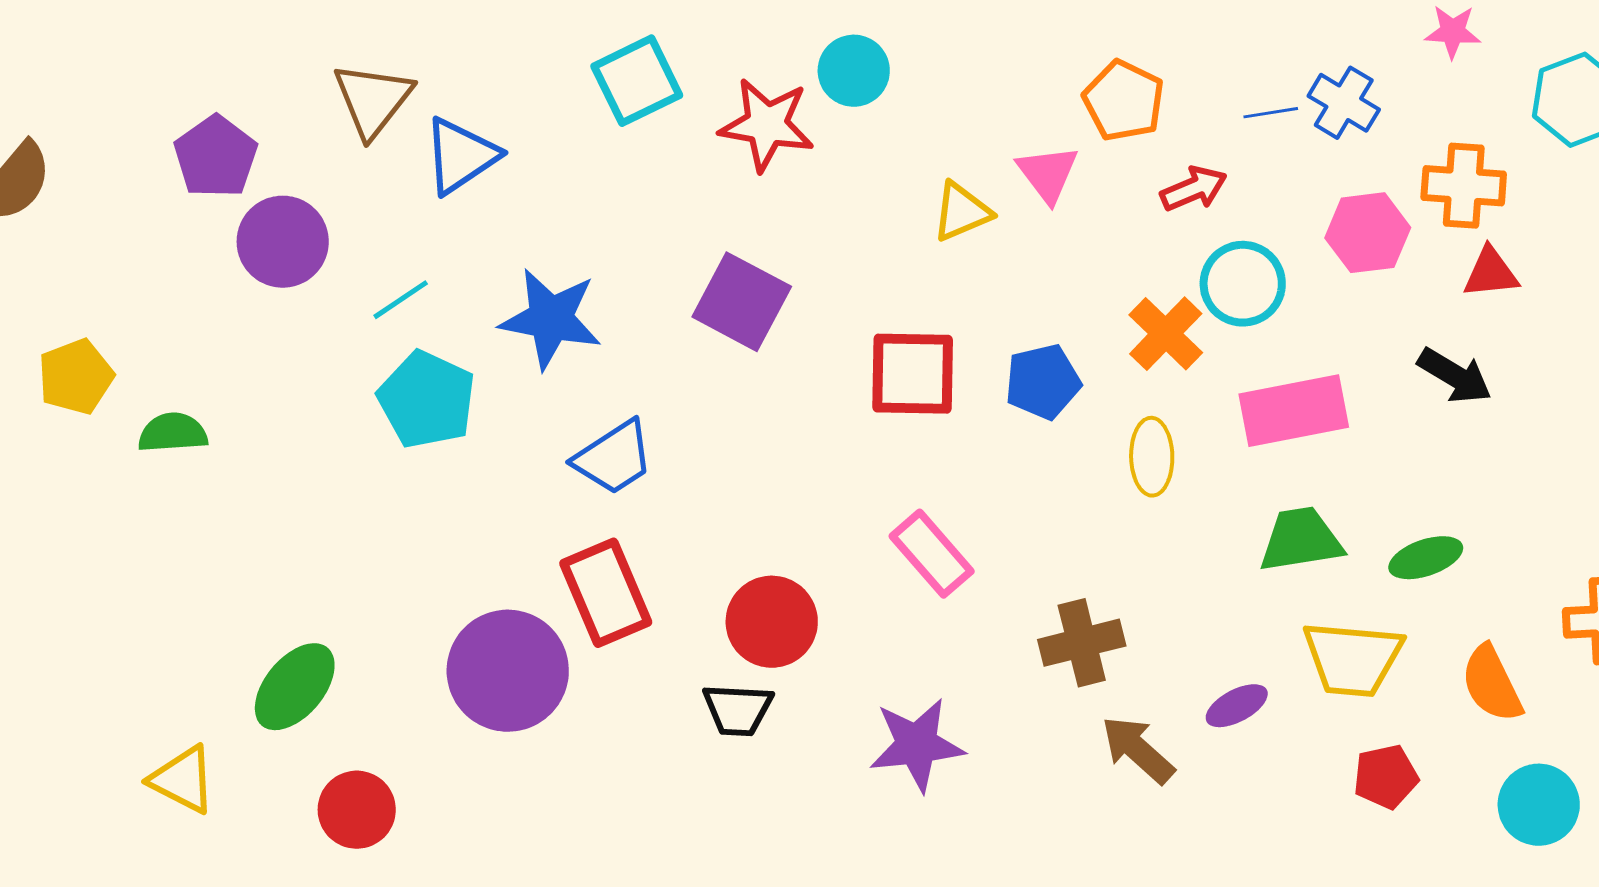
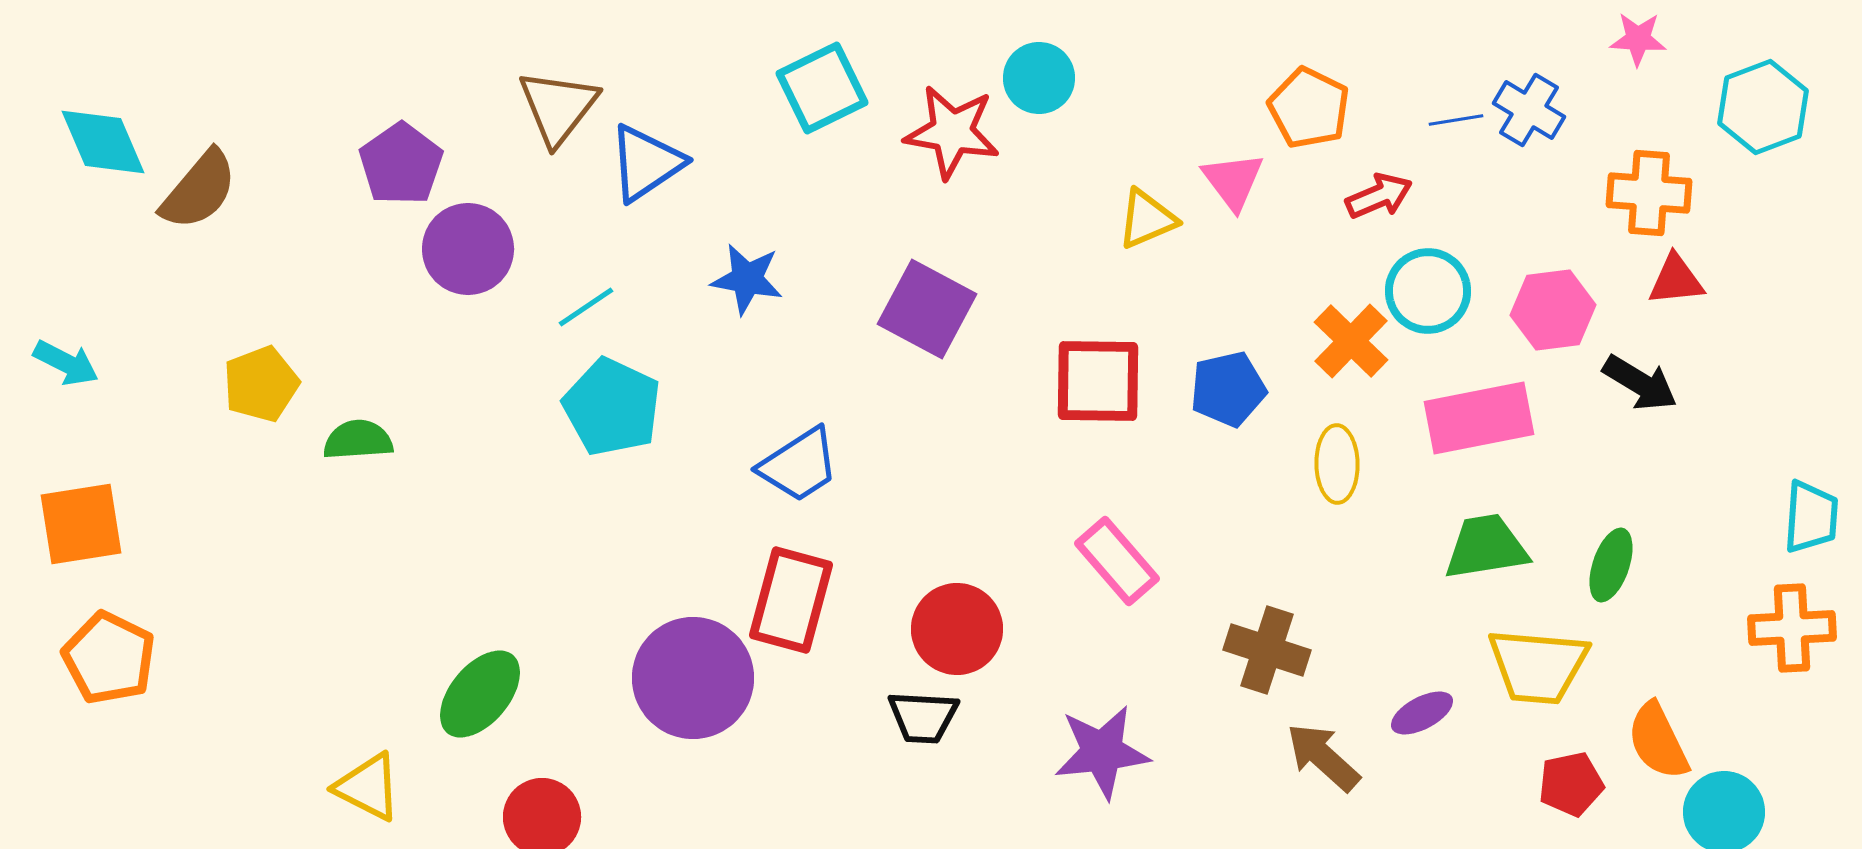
pink hexagon: (1368, 233) -> (1553, 310), moved
blue star: (551, 319) -> (747, 279), moved, size x0.7
green ellipse: (1426, 558) -> (1611, 565), turned -52
red rectangle: (606, 593) -> (791, 600), turned 38
brown cross: (1082, 643) -> (1267, 650), turned 32
orange semicircle: (1492, 684) -> (1658, 741), moved

